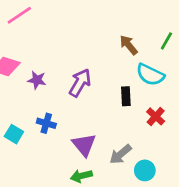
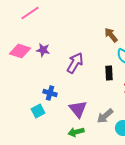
purple star: (37, 80) -> (43, 50), moved
cyan square: (14, 134) -> (38, 111), moved, turned 32

